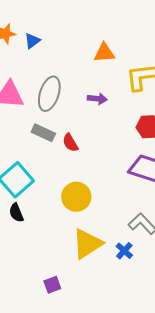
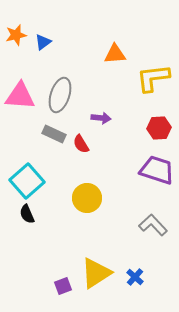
purple arrow: (97, 99) -> (101, 118), moved
yellow triangle: (87, 244) -> (96, 273), moved
blue cross: (124, 251) -> (135, 277), moved

